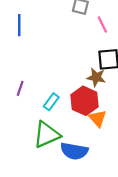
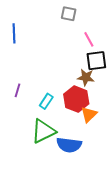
pink line: (102, 25) -> (89, 39), moved
orange triangle: (98, 118) -> (89, 114), turned 30

